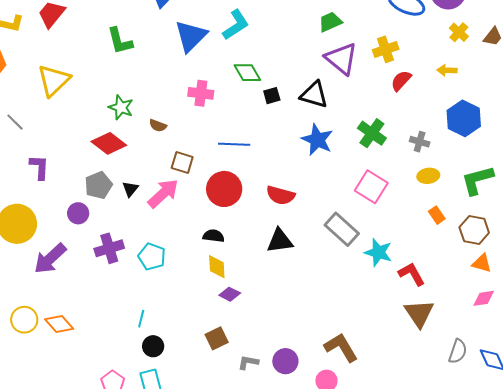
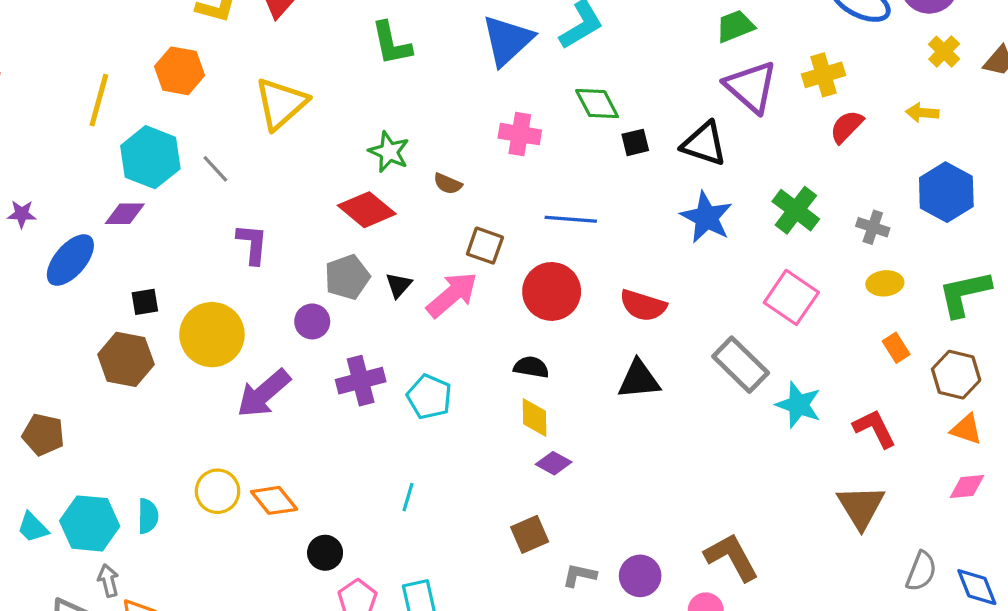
red L-shape: (412, 274) -> (875, 428), moved
black circle: (153, 346) -> (325, 553), moved

